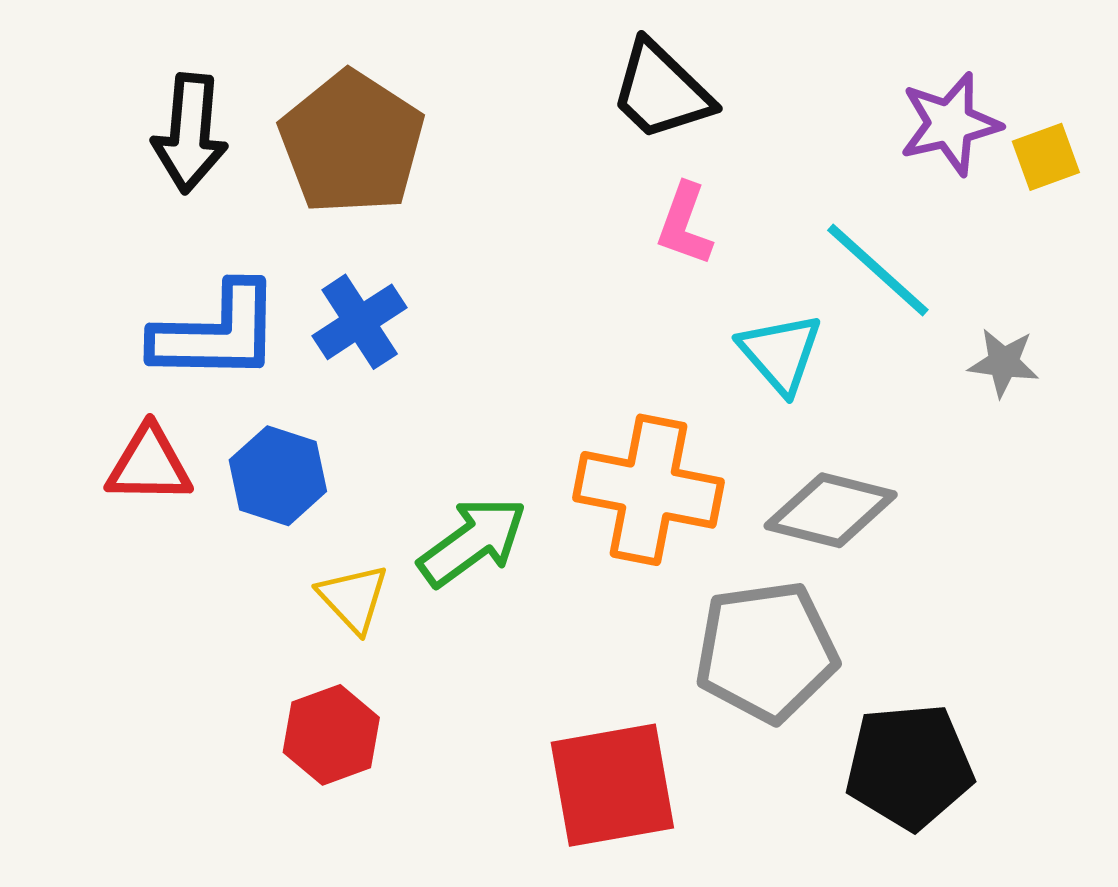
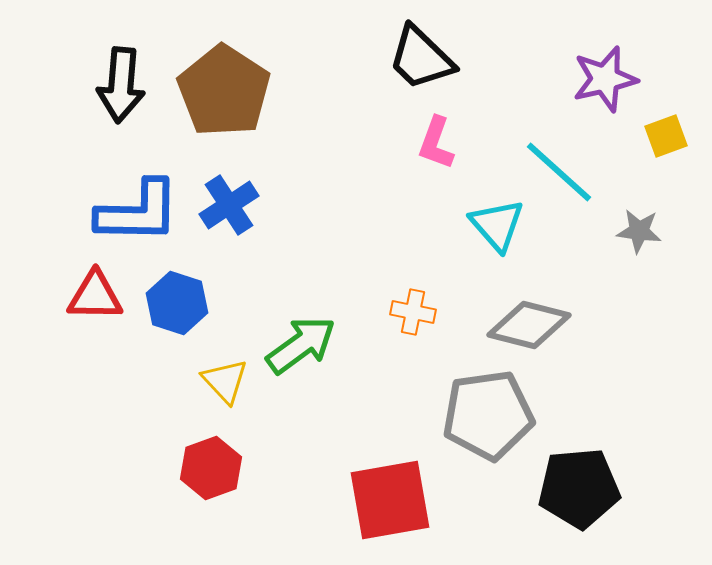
yellow square: (1046, 157) -> (666, 136), moved
orange cross: (649, 490) -> (413, 312), size x0.5

